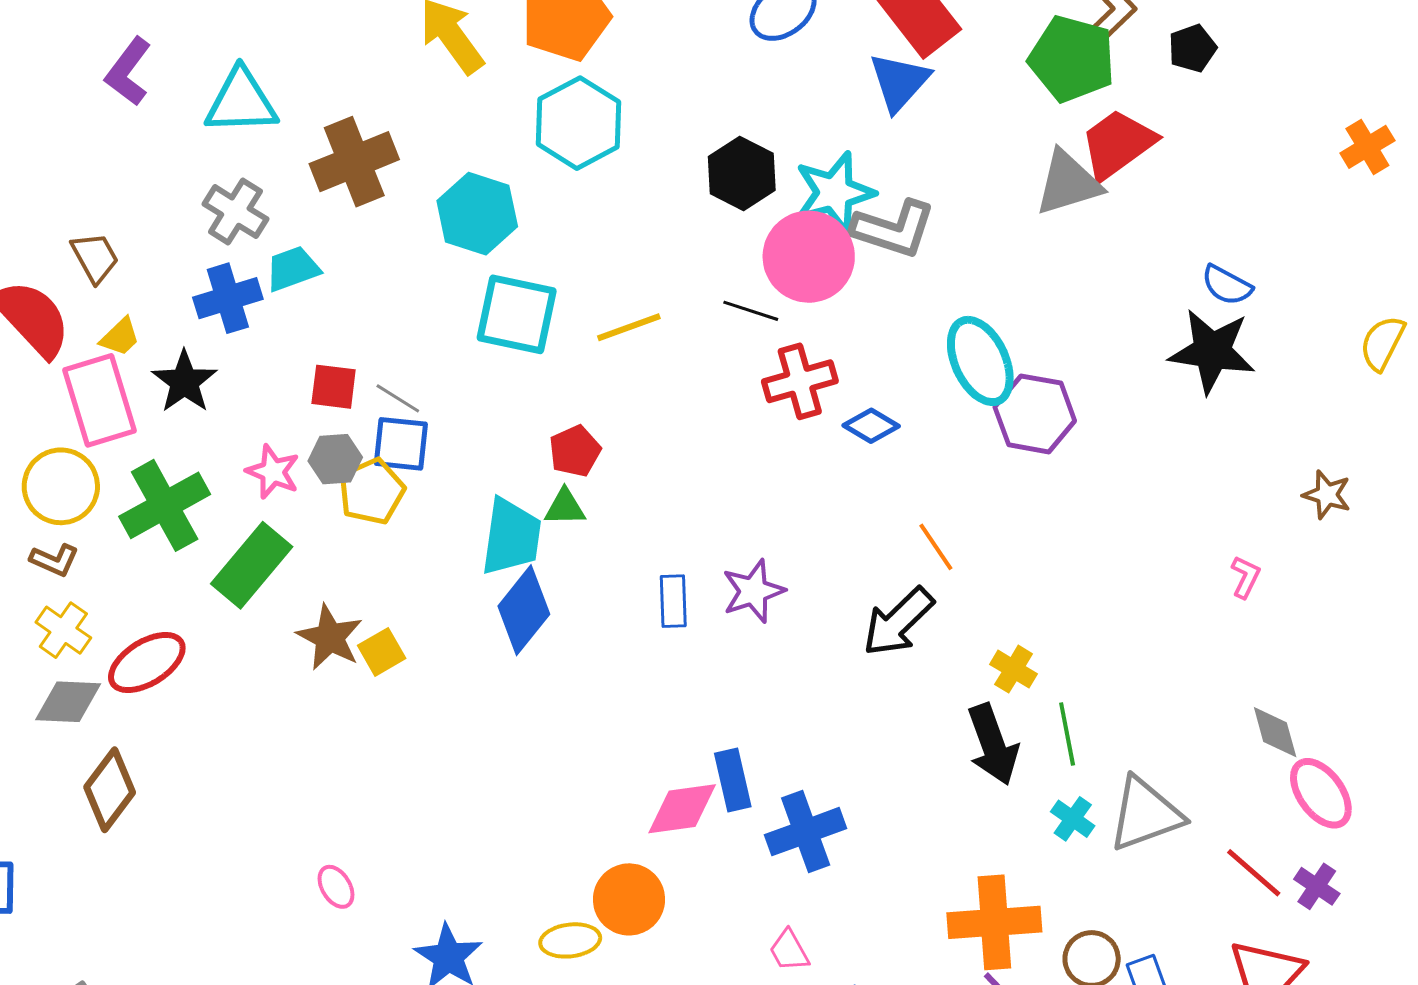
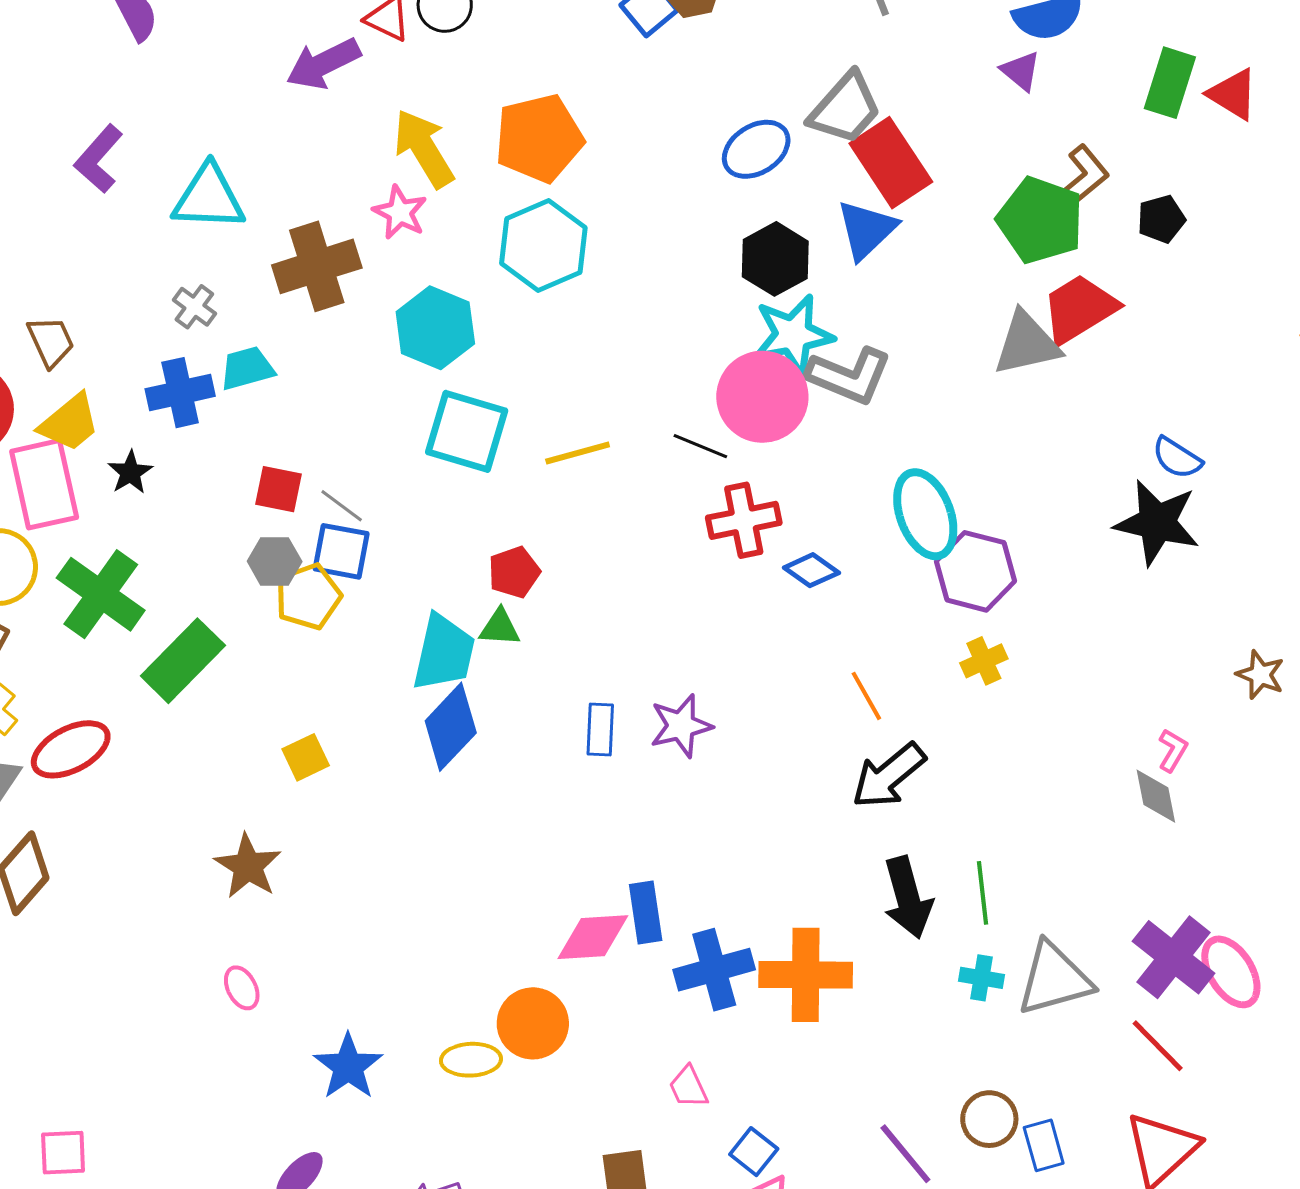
black hexagon: (742, 173) -> (775, 259), moved
gray cross: (235, 212) -> (194, 307), size x0.7
yellow trapezoid: (120, 337) -> (70, 423), size x1.5
black star: (184, 382) -> (130, 472), size x0.7
pink star: (273, 472) -> (400, 212), moved
green cross: (165, 505) -> (101, 594), turned -30
black arrow: (898, 622) -> (889, 776), moved
brown star: (330, 637) -> (248, 866), moved
yellow cross: (1014, 669) -> (984, 661), moved, turned 30
gray diamond: (1275, 732) -> (1156, 796), moved
cyan cross: (1073, 819) -> (981, 978), turned -30
purple cross: (1317, 886) -> (1174, 957), moved, size x1.8
orange cross: (994, 922) -> (806, 975), moved

